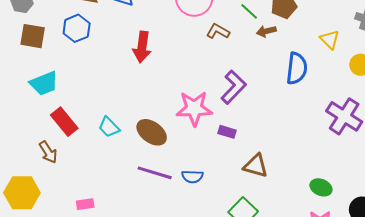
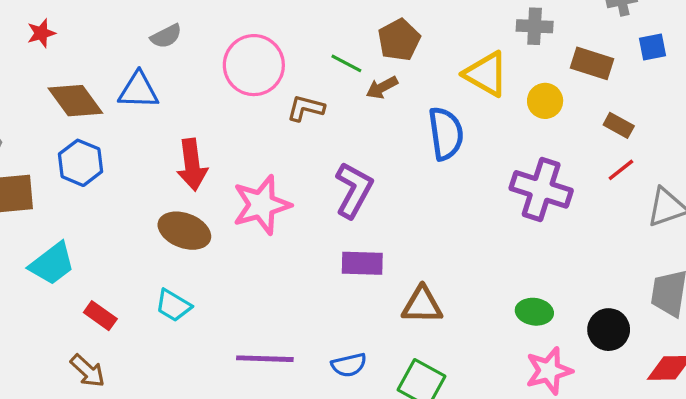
yellow triangle: (330, 40) -> (486, 74), size x1.4
pink star: (194, 108) -> (262, 205), moved
red rectangle: (64, 122) -> (100, 316), size x0.7
brown ellipse: (152, 132) -> (184, 231), moved
purple rectangle: (227, 132) -> (362, 263), size x1.4
blue semicircle: (192, 177) -> (349, 365), moved

